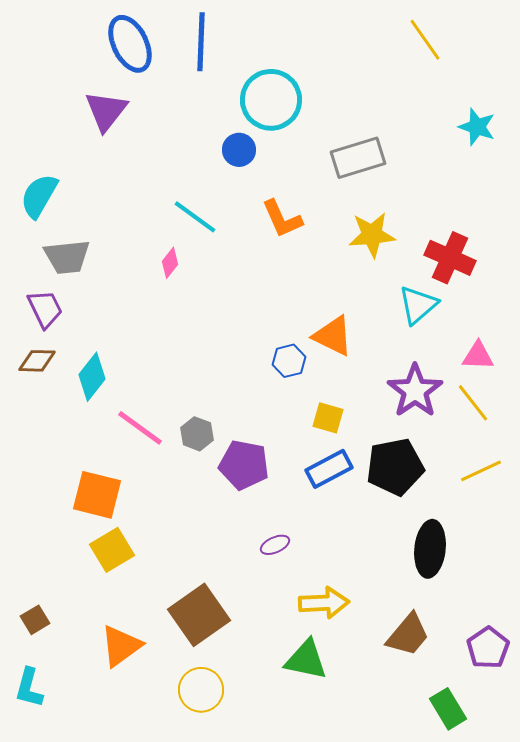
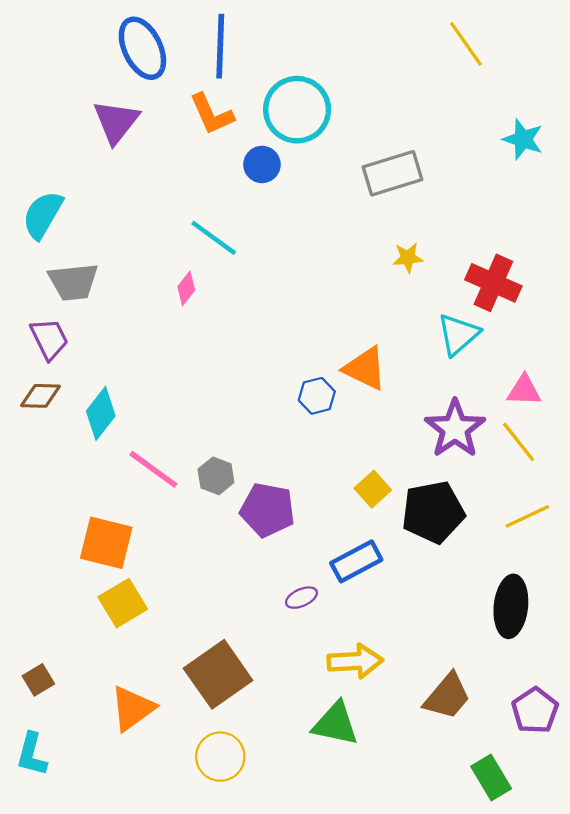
orange L-shape: (282, 219) -> (212, 114), moved
yellow star: (372, 235) -> (408, 258), size x0.6
yellow square: (328, 418) -> (373, 489), moved, turned 32
blue rectangle: (329, 469) -> (356, 561), moved
black ellipse: (430, 549) -> (511, 606), moved

